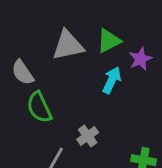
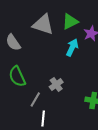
gray triangle: (68, 45) -> (43, 24), turned 30
green semicircle: (39, 107) -> (17, 76), moved

